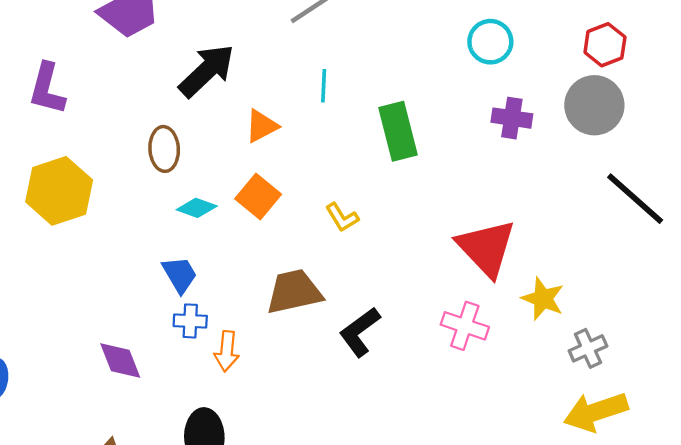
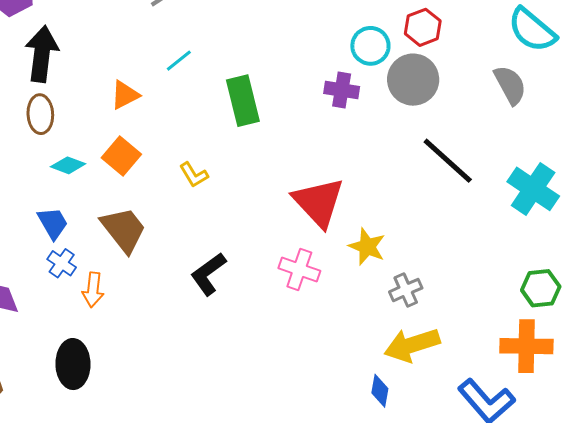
cyan circle: (490, 42) -> (370, 46), moved
black arrow: (207, 71) -> (42, 54), moved, turned -40
cyan line: (324, 86) -> (179, 61), turned 48
brown trapezoid: (294, 292) -> (124, 230), moved, turned 64
blue cross: (190, 321) -> (62, 263), turned 32

